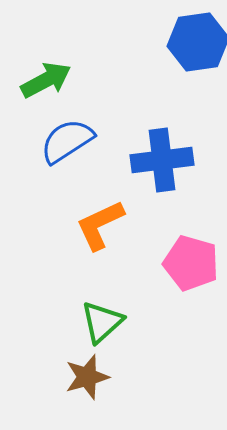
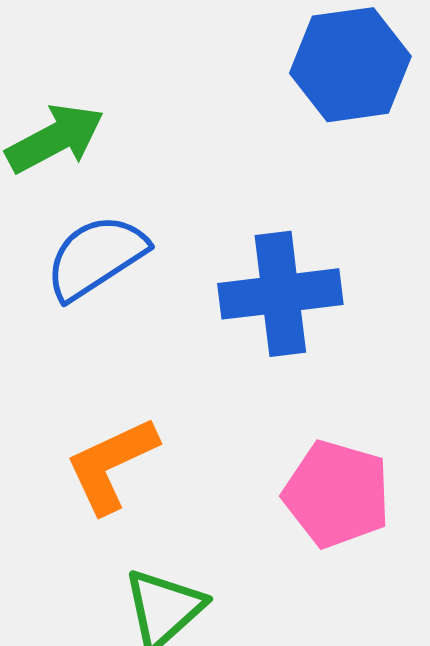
orange L-shape: (100, 225) -> (111, 465), moved

